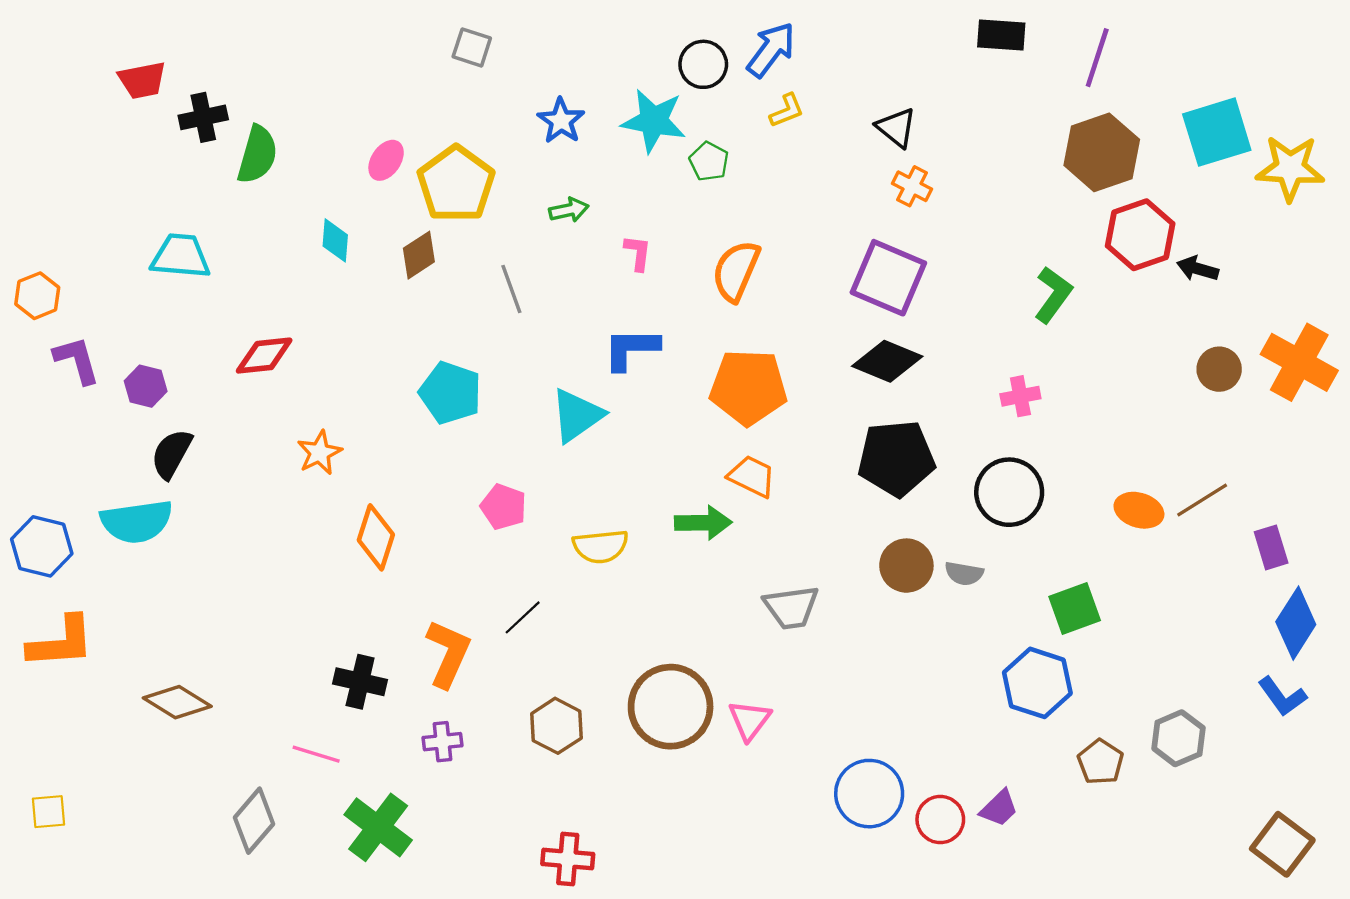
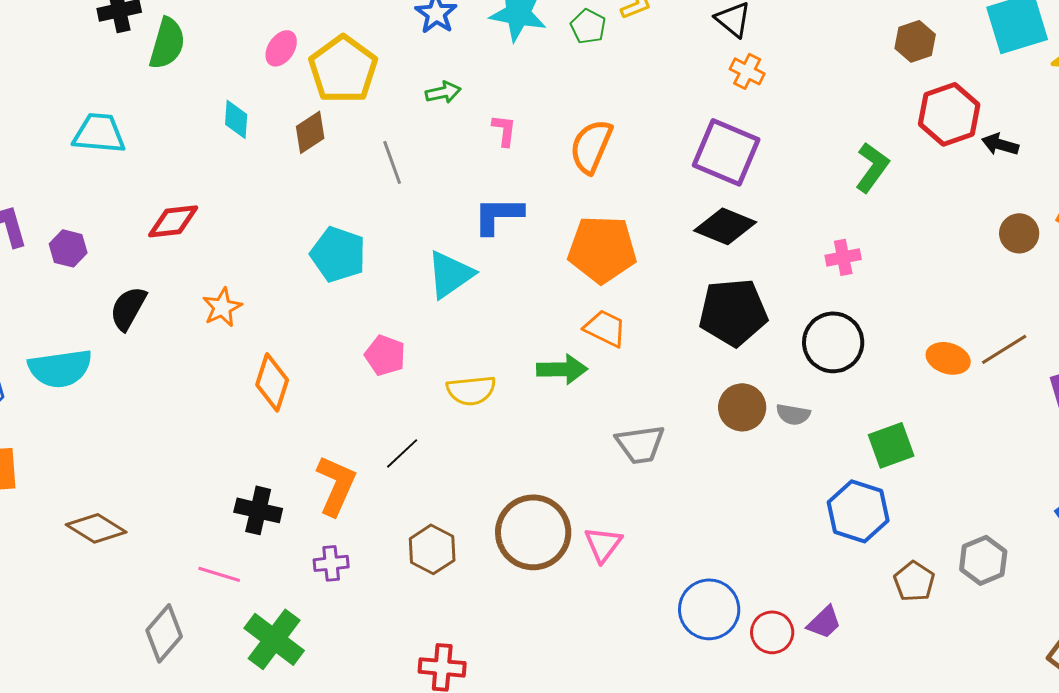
brown hexagon: (1102, 152) -> (915, 41), size x0.6
green pentagon: (709, 161) -> (588, 26), moved
black semicircle: (172, 454) -> (128, 308), moved

